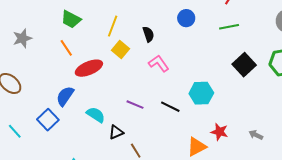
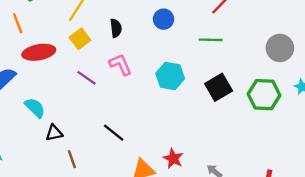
cyan hexagon: (201, 93) -> (170, 76), moved
purple line: (135, 105) -> (87, 78), moved
black line: (170, 107) -> (114, 133), moved

